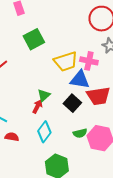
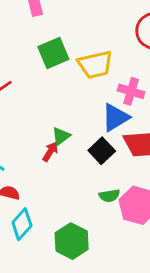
yellow trapezoid: (66, 62) -> (95, 65), moved
blue triangle: (80, 80) -> (115, 117), turned -45
cyan diamond: (44, 132) -> (22, 224), moved

